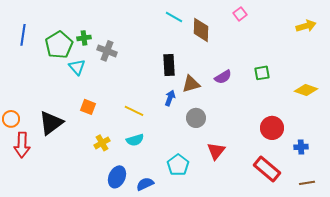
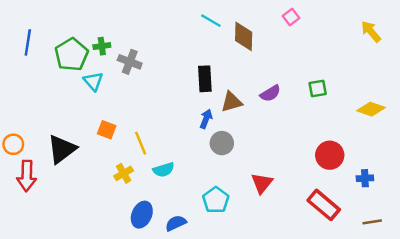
yellow arrow: (306, 26) -> (371, 32), turned -114
yellow line: (134, 111) -> (141, 143), moved, turned 42
gray circle: (196, 118) -> (222, 143), moved

